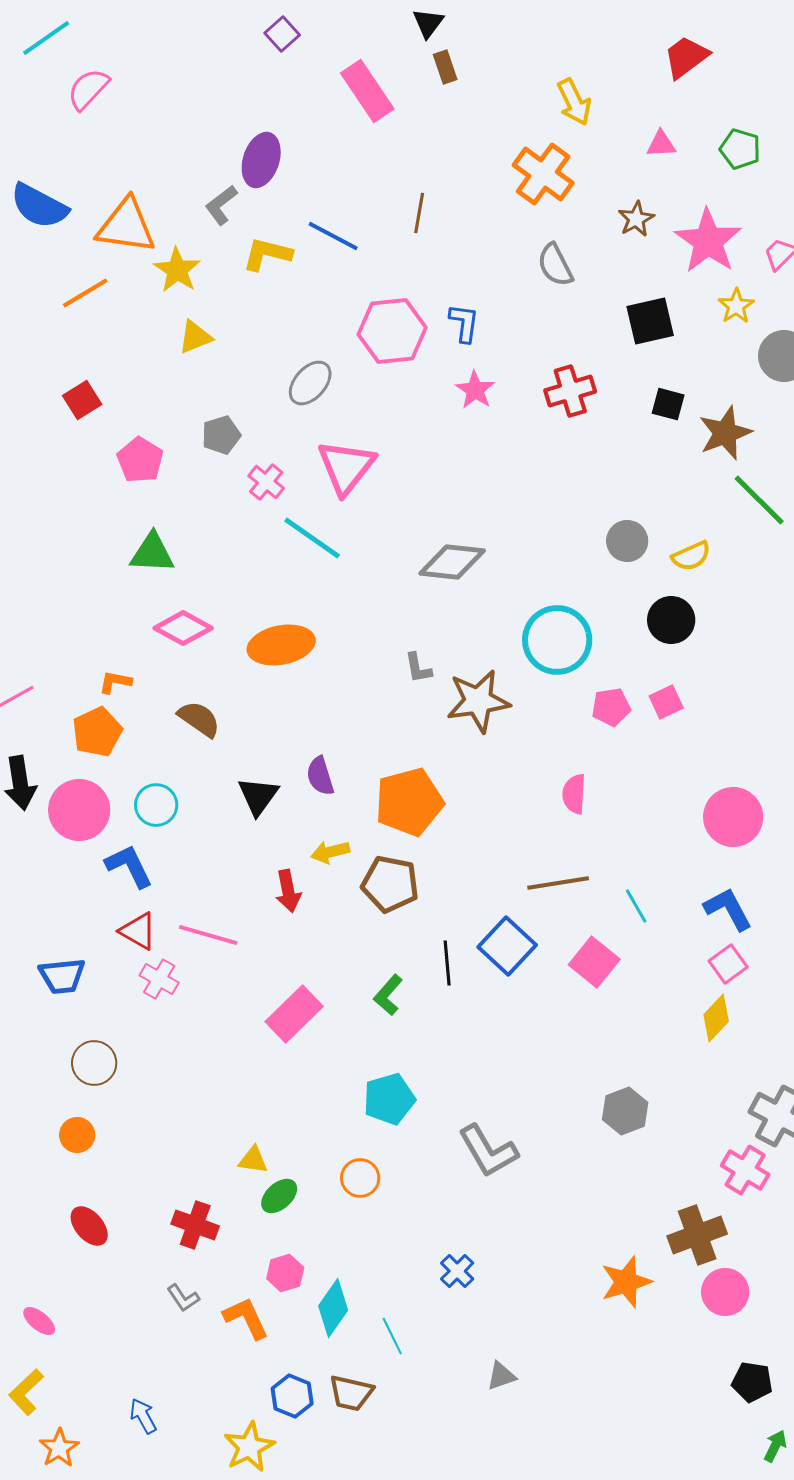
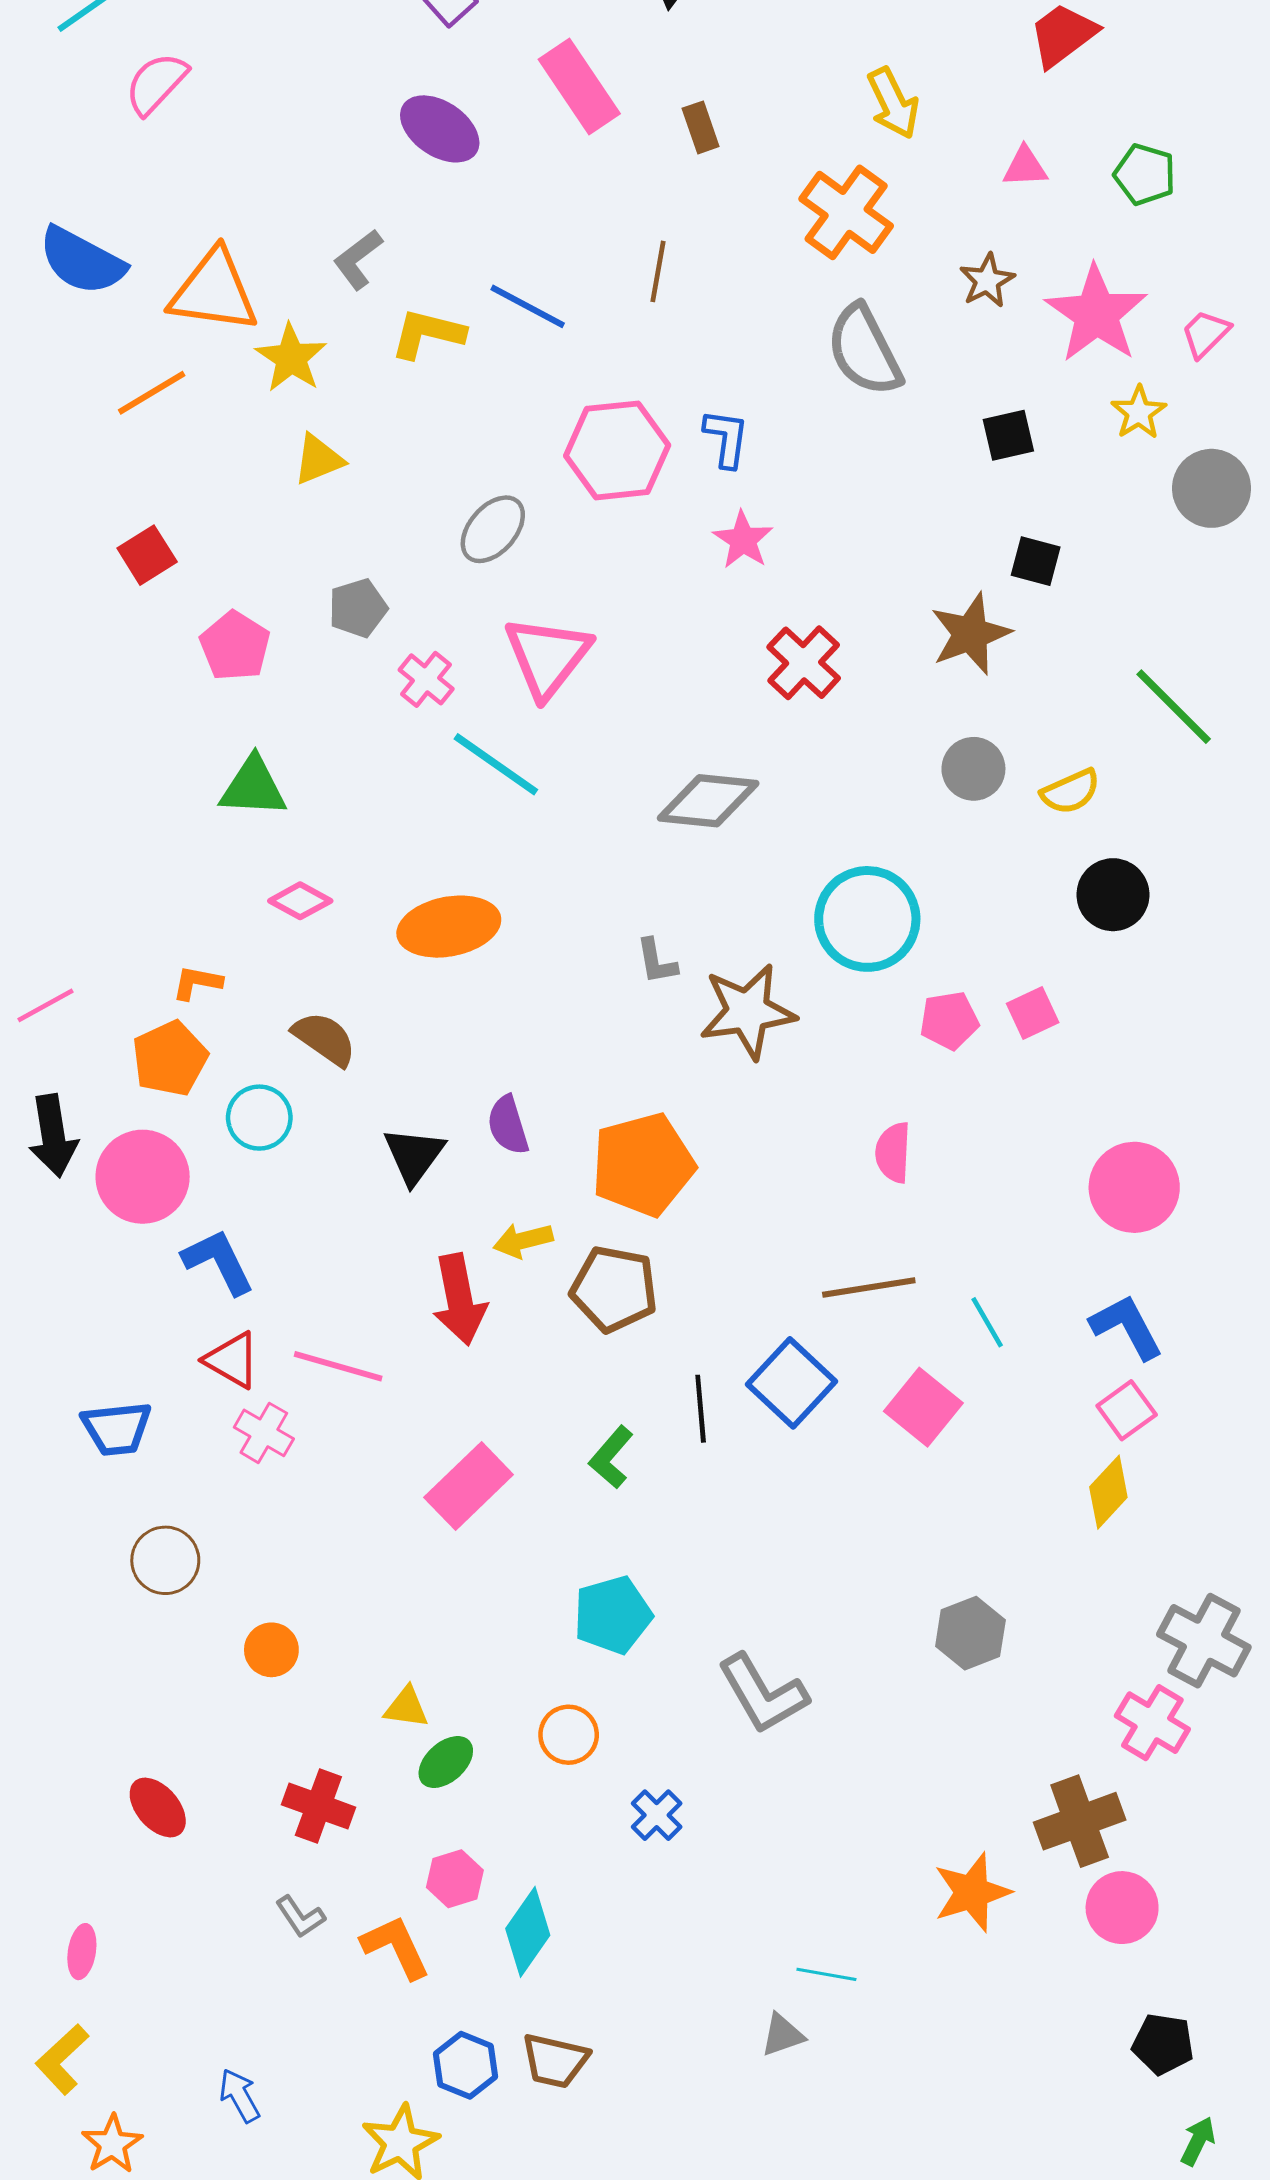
brown rectangle: (445, 67) -> (701, 127), moved
purple ellipse: (261, 160) -> (440, 129), moved, turned -74
gray semicircle: (555, 265) -> (864, 350), size x1.4
black square: (650, 321) -> (1008, 435), size x0.7
red cross: (570, 391) -> (804, 663), moved, turned -30
brown star: (725, 433) -> (970, 634), moved
black circle: (671, 620) -> (1113, 895), moved
pink diamond: (183, 628) -> (300, 901), size x0.7
cyan circle: (156, 805) -> (259, 1118), moved
red arrow: (288, 891) -> (459, 1300), size x1.4
orange circle: (77, 1135) -> (271, 1650), moved
blue cross: (457, 1271) -> (657, 1815), moved
pink ellipse: (39, 1321) -> (82, 1952), turned 60
cyan line: (392, 1336) -> (826, 1974), moved, turned -54

